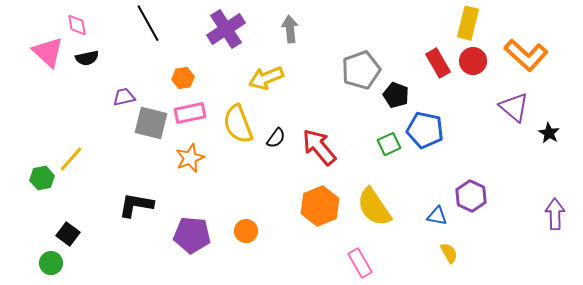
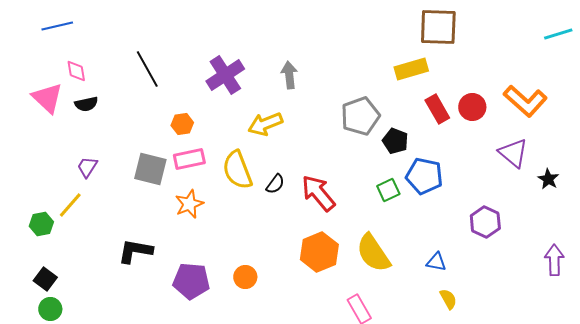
yellow rectangle: (468, 23) -> (411, 69), moved, turned 60
purple trapezoid: (124, 97) -> (87, 167), moved, turned -45
purple hexagon: (471, 196) -> (485, 222), moved
black square: (68, 234) -> (45, 279), moved

